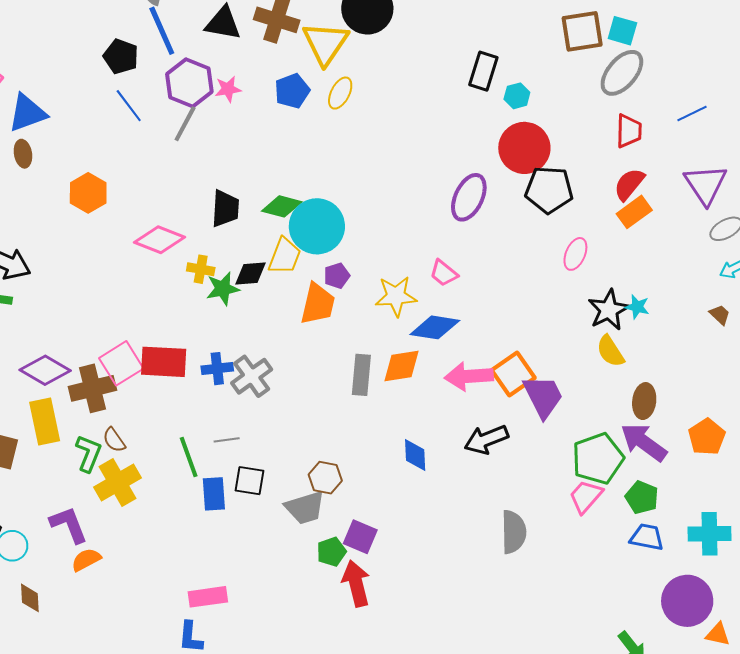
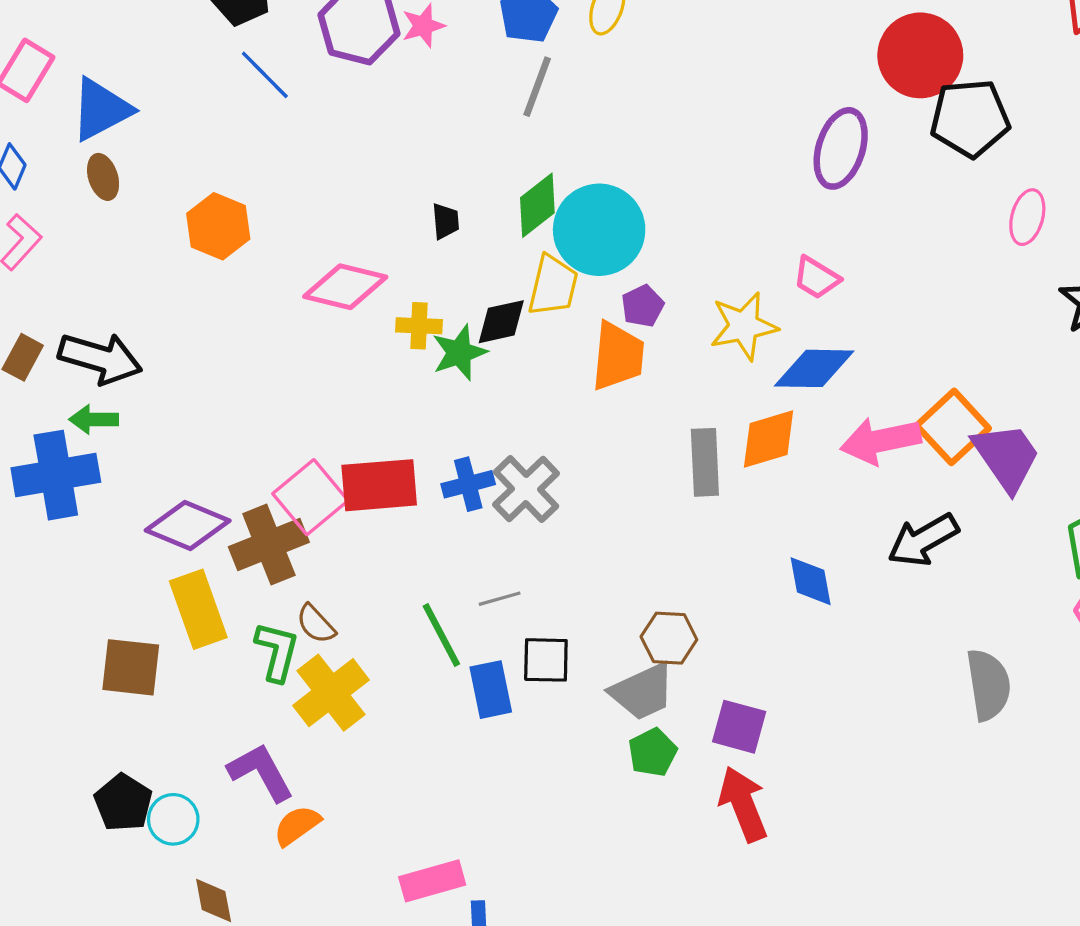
gray line: (185, 124) -> (537, 87), moved
green diamond: (282, 206) -> (537, 205), turned -45
black trapezoid: (225, 208) -> (446, 221), size x0.6
green pentagon: (331, 552) -> (653, 752), moved
pink rectangle: (208, 597) -> (432, 881), moved

